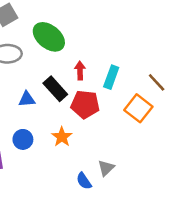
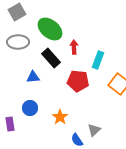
red arrow: (80, 71) -> (74, 47), moved
black rectangle: (55, 89) -> (51, 58), moved
orange star: (62, 137) -> (60, 117), moved

